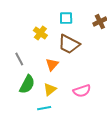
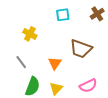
yellow cross: (40, 33) -> (30, 34), moved
brown trapezoid: (69, 44) -> (81, 49), moved

